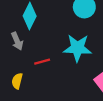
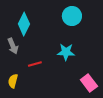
cyan star: (77, 48) -> (66, 52), size x0.7

